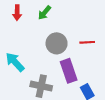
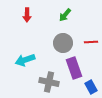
green arrow: (44, 13) -> (65, 15), moved
cyan arrow: (15, 62) -> (25, 60), turned -66

